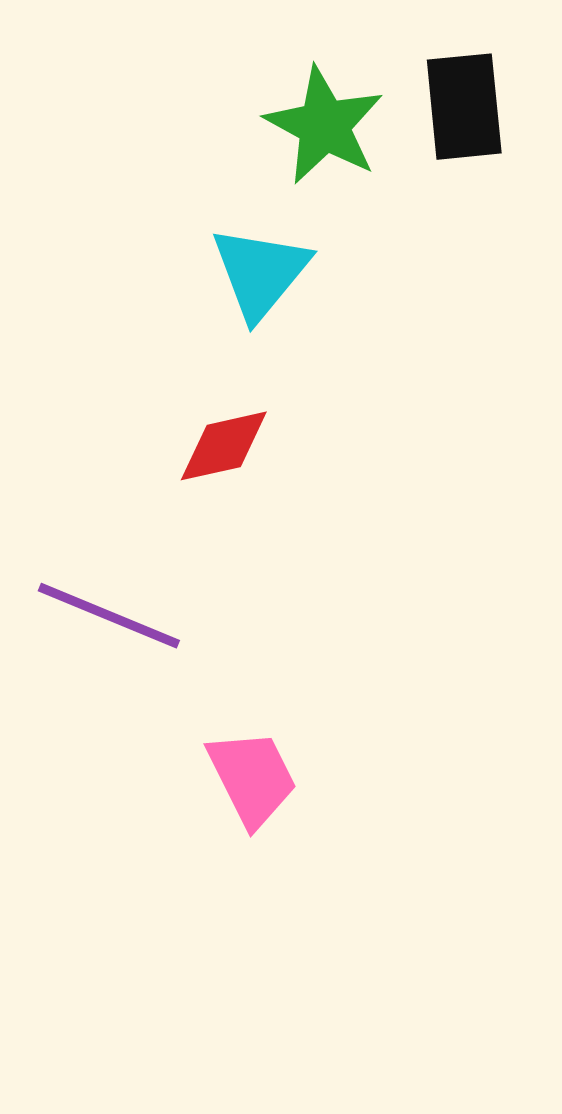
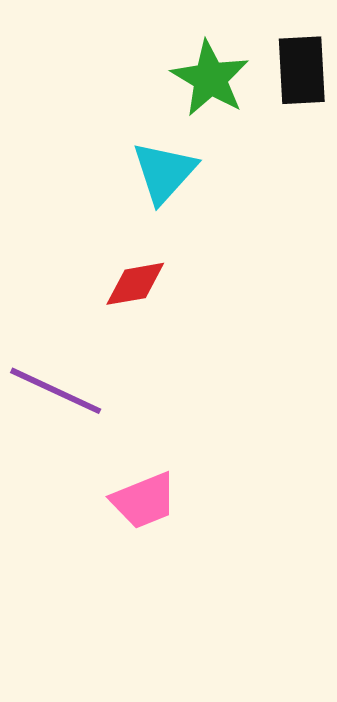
pink trapezoid: (252, 778) -> (144, 501), turned 92

